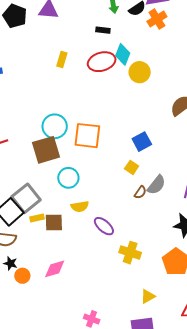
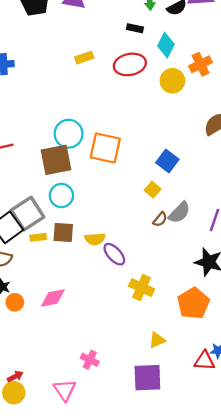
orange cross: (157, 19) -> (201, 64), moved
cyan diamond: (123, 54) -> (166, 45), moved
yellow rectangle: (62, 60) -> (84, 58), turned 49
blue square: (142, 142) -> (167, 161), turned -30
cyan circle: (68, 178) -> (61, 196), moved
yellow semicircle: (80, 206) -> (95, 239), moved
brown square: (54, 222) -> (63, 233), moved

